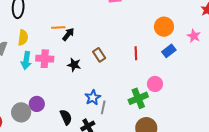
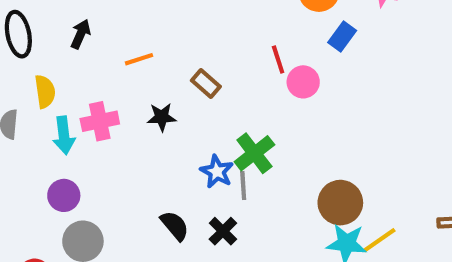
orange line: (58, 27) -> (139, 59), moved
black arrow: (68, 34) -> (81, 34), moved
pink circle: (155, 84) -> (303, 82), moved
green cross: (138, 98) -> (254, 153), moved
purple circle: (37, 104) -> (64, 195), moved

